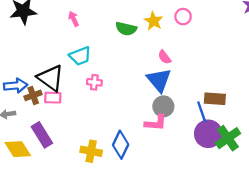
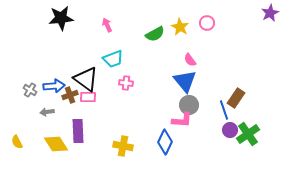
green semicircle: (126, 29) -> (155, 34), turned -42
brown rectangle: (215, 99) -> (236, 98), turned -60
purple circle: (208, 134) -> (230, 130), size x0.6
purple rectangle: (42, 135) -> (78, 131), turned 30
blue diamond: (121, 145) -> (165, 142), moved

